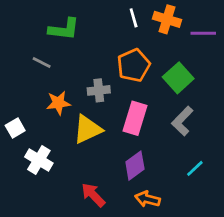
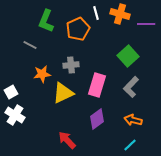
green L-shape: (64, 29) -> (46, 21), turned 105
orange pentagon: (134, 65) -> (78, 29), moved
white cross: (39, 160) -> (15, 115), moved
cyan line: (195, 168) -> (130, 145), moved
orange arrow: (148, 199) -> (133, 120), moved

